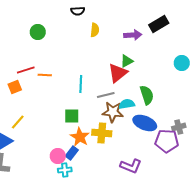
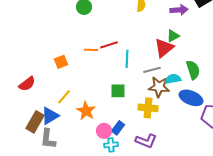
red line: (26, 70) -> (109, 45), moved
orange star: (80, 137) -> (86, 111), moved
purple L-shape: (131, 166) -> (146, 141), moved

